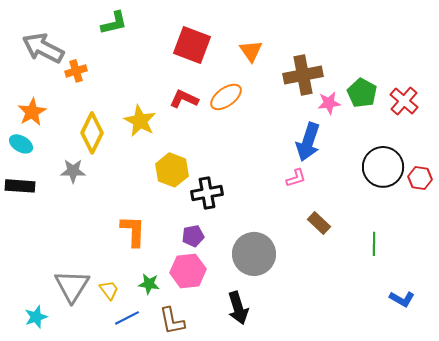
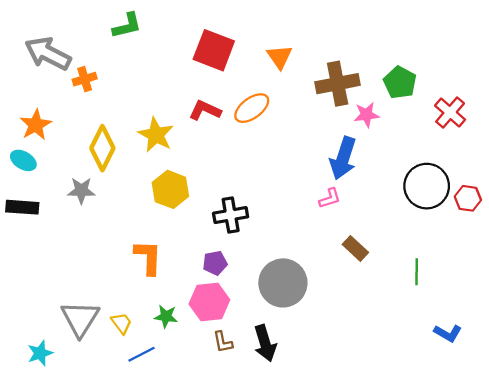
green pentagon: (362, 93) -> (400, 82), moved
yellow hexagon: (172, 170) -> (170, 189), moved
brown L-shape: (172, 321) -> (223, 342), moved, size x0.7

